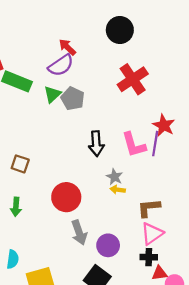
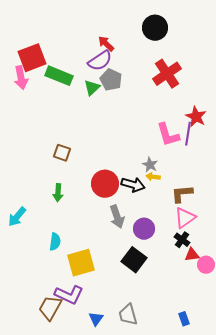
gray pentagon: (73, 99) -> (111, 80), moved
black arrow: (96, 144) -> (133, 185), moved, turned -70
black cross: (149, 257) -> (182, 240), turned 35

